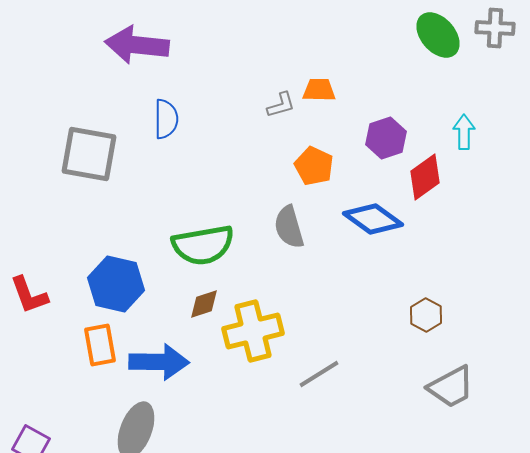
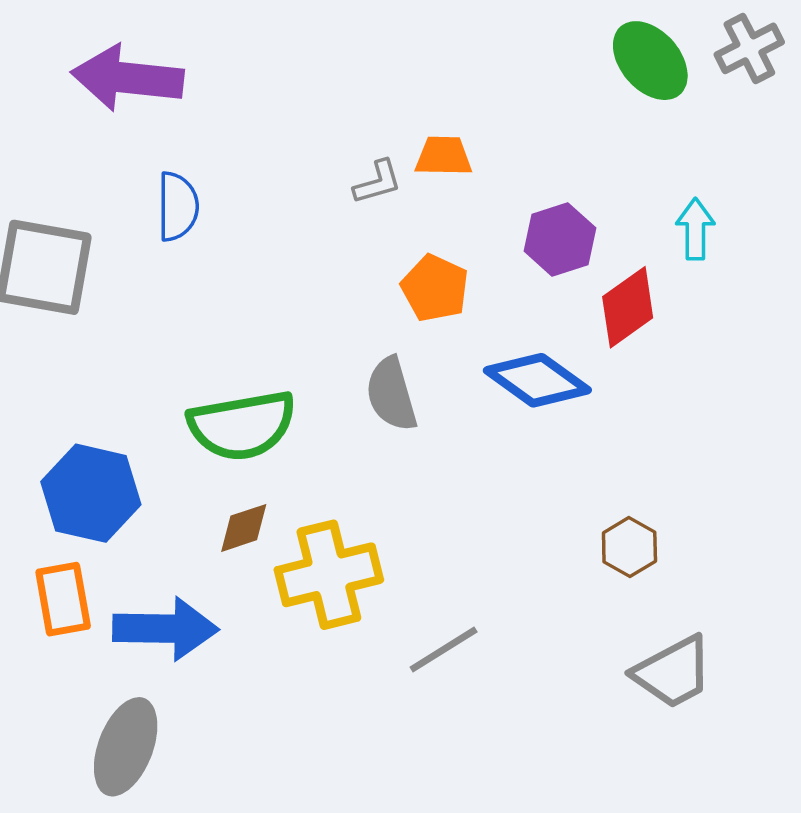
gray cross: (495, 28) -> (749, 48), turned -30

